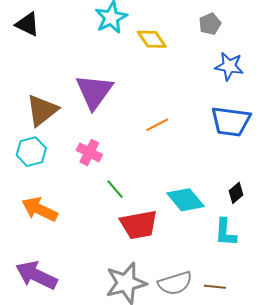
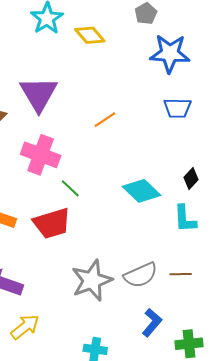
blue star: (229, 66) -> (170, 53), size x1.4
blue trapezoid: (231, 121) -> (177, 108), size x0.7
pink cross: (89, 152) -> (41, 155), size x1.5
red trapezoid: (139, 225) -> (52, 223), moved

